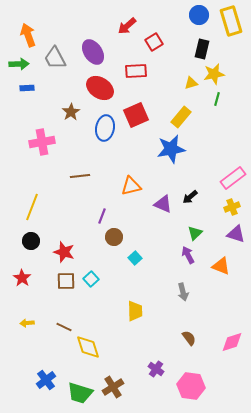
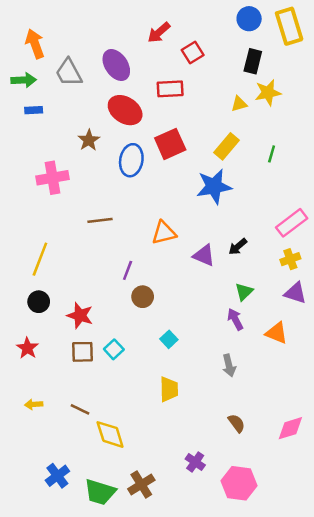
green line: (217, 99) -> (272, 154), moved
cyan square: (135, 258) -> (169, 339), moved

